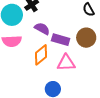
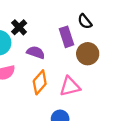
purple rectangle: (61, 40) -> (67, 37), moved, turned 66

